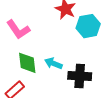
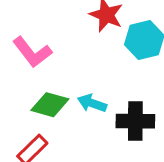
green diamond: (27, 63) -> (50, 105), turned -65

